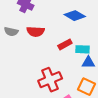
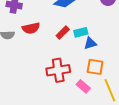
red cross: (50, 80) -> (58, 70), turned 30

